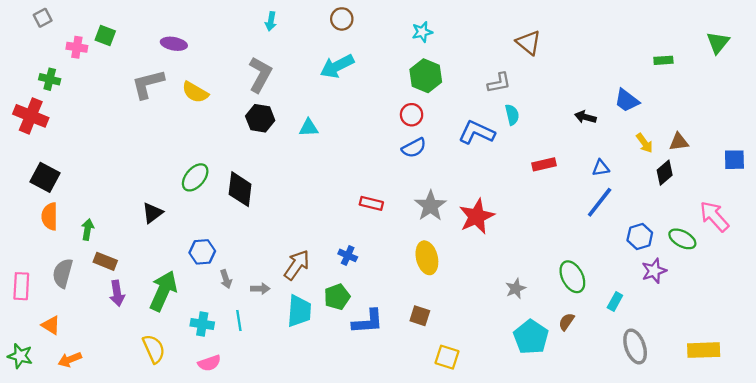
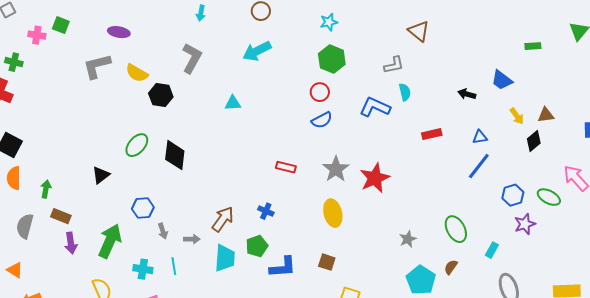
black hexagon: (260, 118) -> (161, 95), moved

